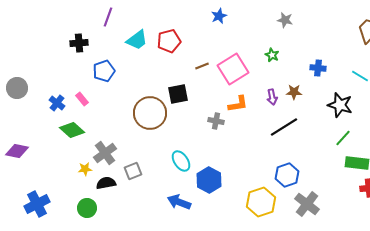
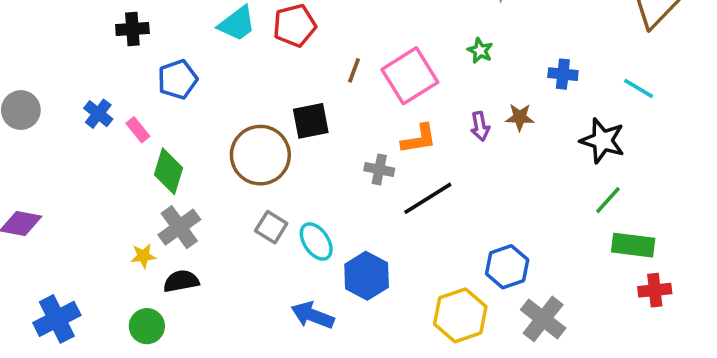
brown line: (202, 66) -> (354, 70), turned -48
blue cross: (57, 103) -> (98, 114), moved
black line: (284, 127) -> (428, 198), moved
green diamond: (72, 130) -> (168, 171), moved, turned 65
gray square: (133, 171) -> (271, 227), moved, turned -36

